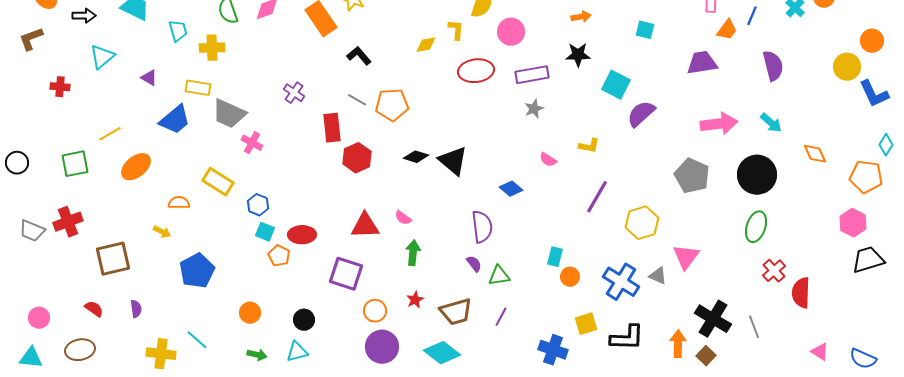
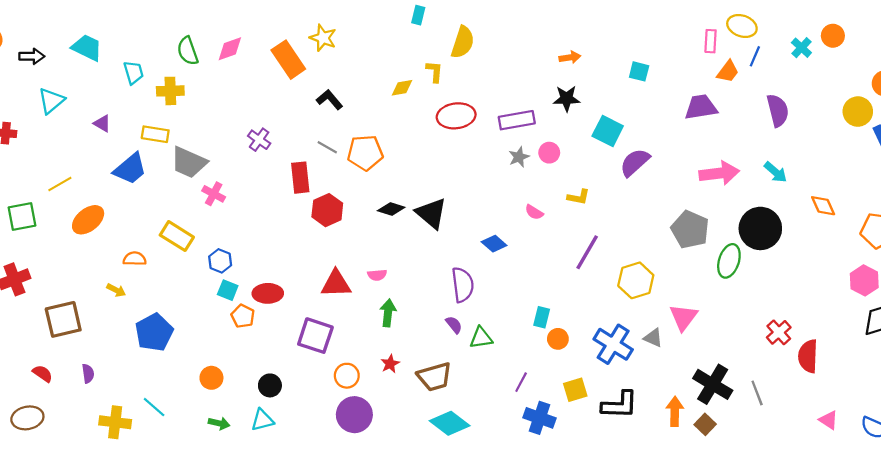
pink circle: (511, 32) -> (549, 153), moved, size x0.7
pink semicircle: (403, 218) -> (377, 275), turned -42
green ellipse: (756, 227) -> (729, 261), moved
purple line: (501, 317) -> (521, 382), moved
cyan diamond: (442, 353) -> (450, 423), moved

